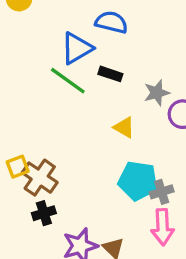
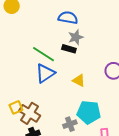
blue triangle: (77, 48) -> (45, 73), moved
gray star: (157, 93) -> (76, 37), moved
gray cross: (162, 192) -> (70, 124), moved

